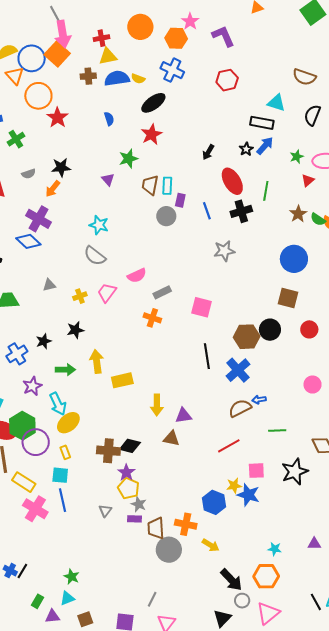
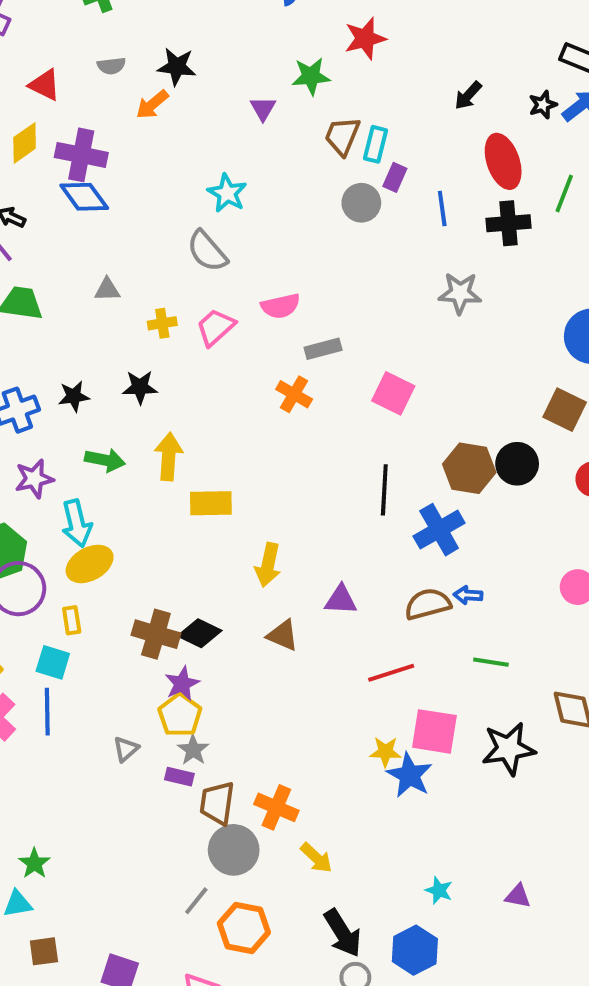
purple cross: (39, 219) -> (81, 155), moved, turned -30
purple triangle: (183, 416) -> (341, 600), moved
pink square: (256, 471) -> (434, 731), size x1.4
blue hexagon: (214, 502) -> (415, 950), moved
orange hexagon: (266, 576) -> (244, 928), moved
gray line: (152, 599) -> (196, 901), moved

